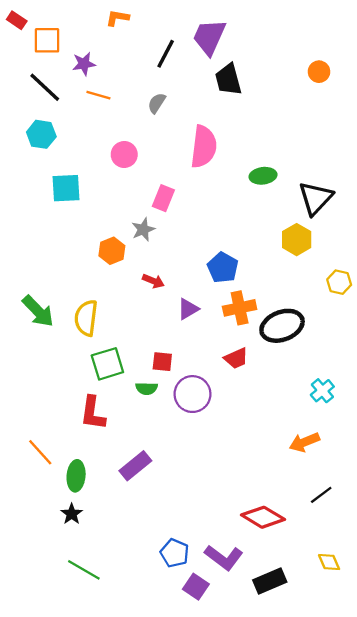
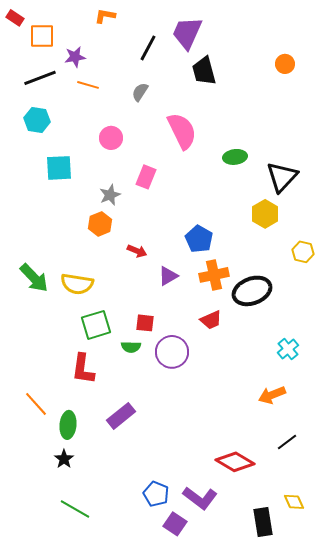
black line: (45, 87) -> (40, 78), turned -64
pink semicircle: (204, 147) -> (182, 131), turned -33
gray star: (143, 229) -> (110, 195), moved
yellow semicircle: (86, 318) -> (77, 284), turned -88
black rectangle: (270, 581) -> (263, 522), moved, turned -76

